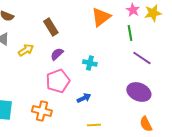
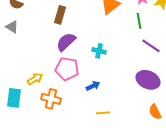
brown rectangle: (51, 27) -> (60, 15), turned 48
yellow arrow: (26, 50) -> (35, 79), moved
purple semicircle: (57, 54) -> (66, 42), size x1.5
pink pentagon: (58, 81) -> (67, 69), turned 30

